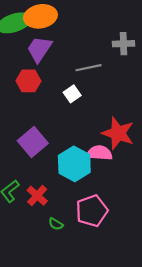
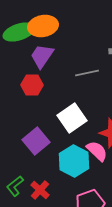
white square: (72, 94) -> (72, 118), moved, size x1.8
pink semicircle: (99, 153) -> (97, 151), turned 40

